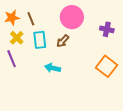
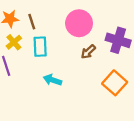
purple cross: (107, 29) -> (118, 40), size x1.5
brown arrow: (63, 41) -> (88, 52), moved

